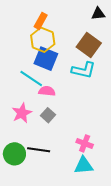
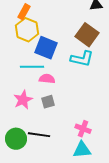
orange rectangle: (41, 21) -> (24, 12), moved
yellow hexagon: (43, 40) -> (27, 30), moved
cyan line: (31, 79) -> (32, 67), turned -35
gray square: (48, 115) -> (48, 102), turned 32

